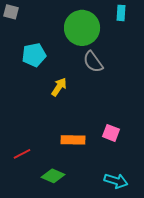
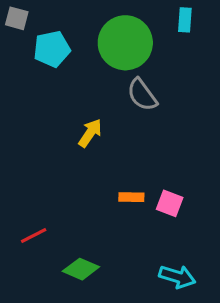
cyan pentagon: (34, 55) -> (52, 49), moved
orange rectangle: (73, 140) -> (131, 197), moved, size x0.7

